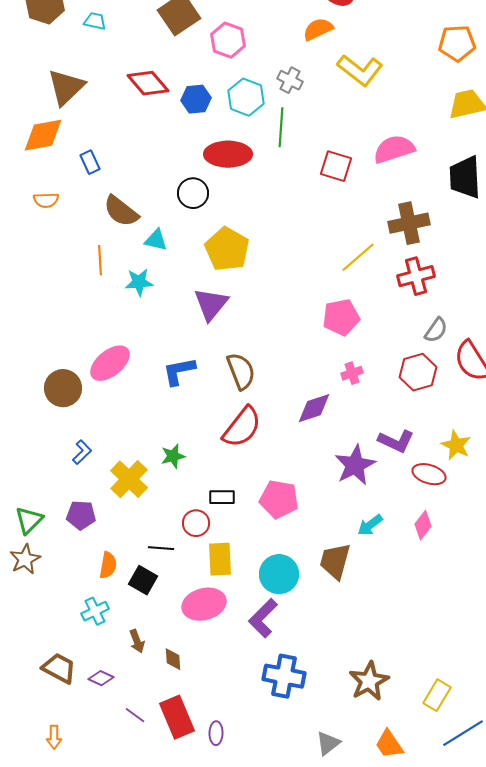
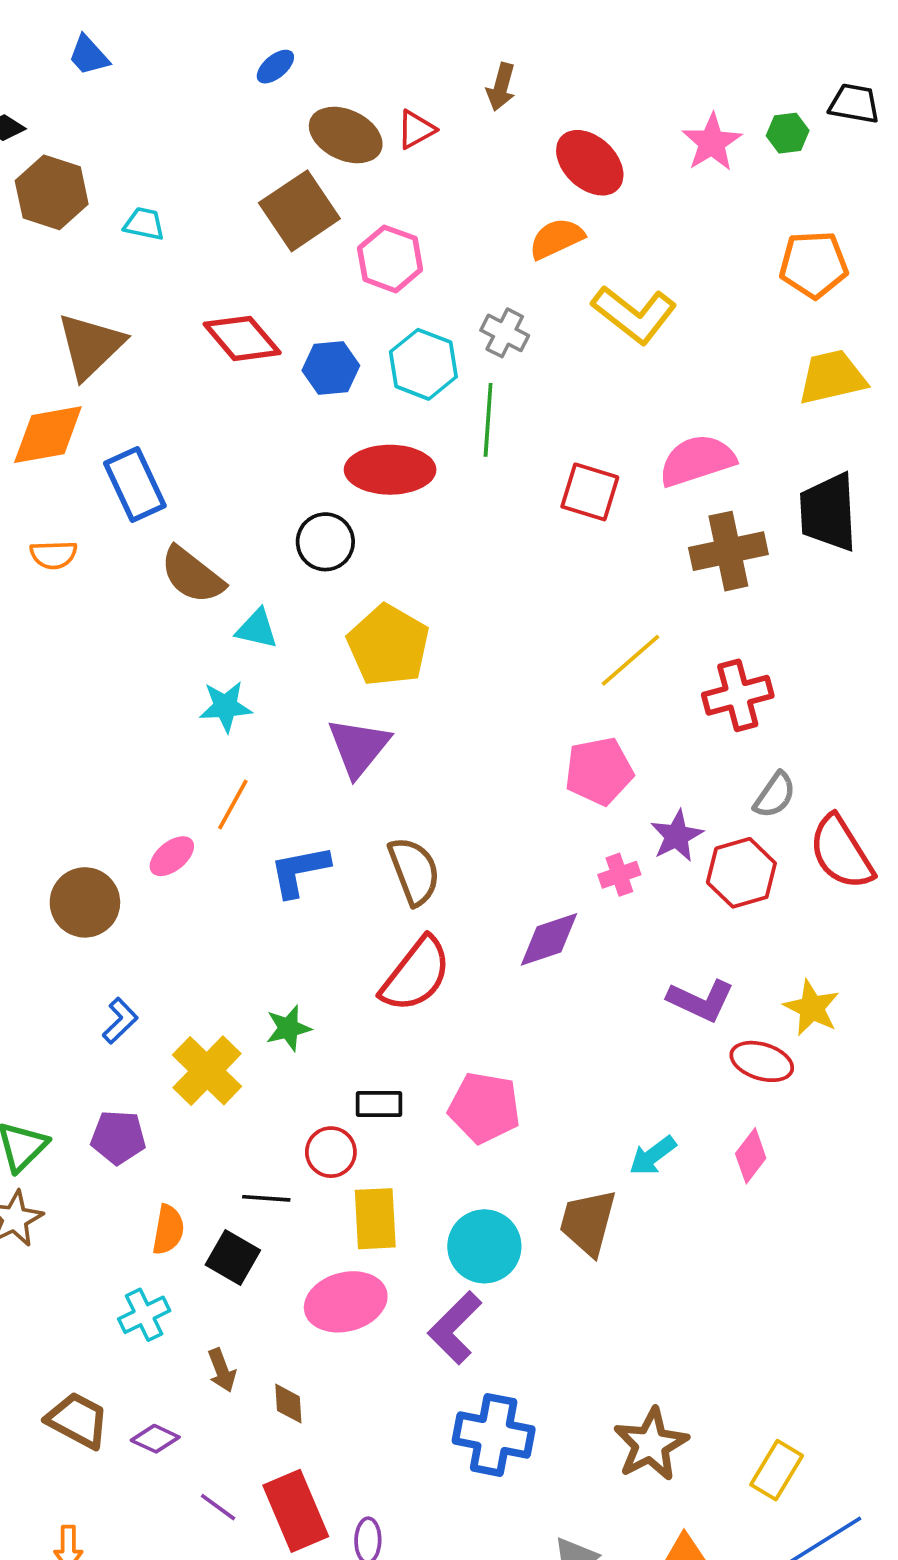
blue rectangle: (90, 162) -> (135, 484), size x1.6
brown cross: (409, 223) -> (728, 551), moved
orange line: (100, 260) -> (233, 804), moved, turned 32
pink ellipse: (110, 363) -> (172, 856), size x0.6
purple star: (355, 465) -> (677, 836), moved, size x0.7

